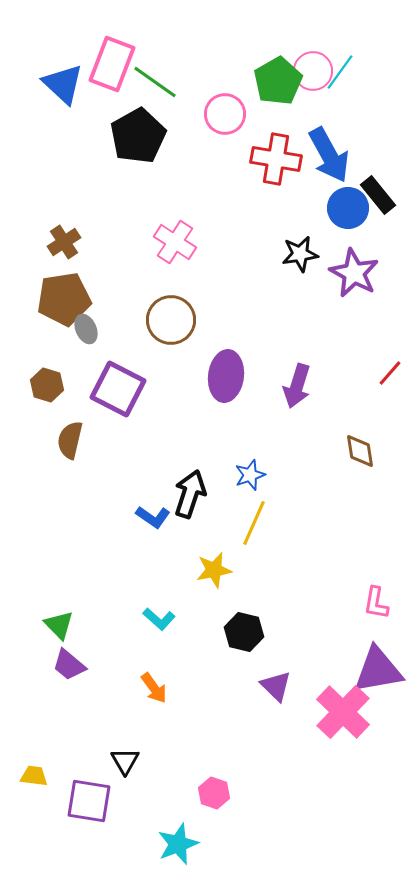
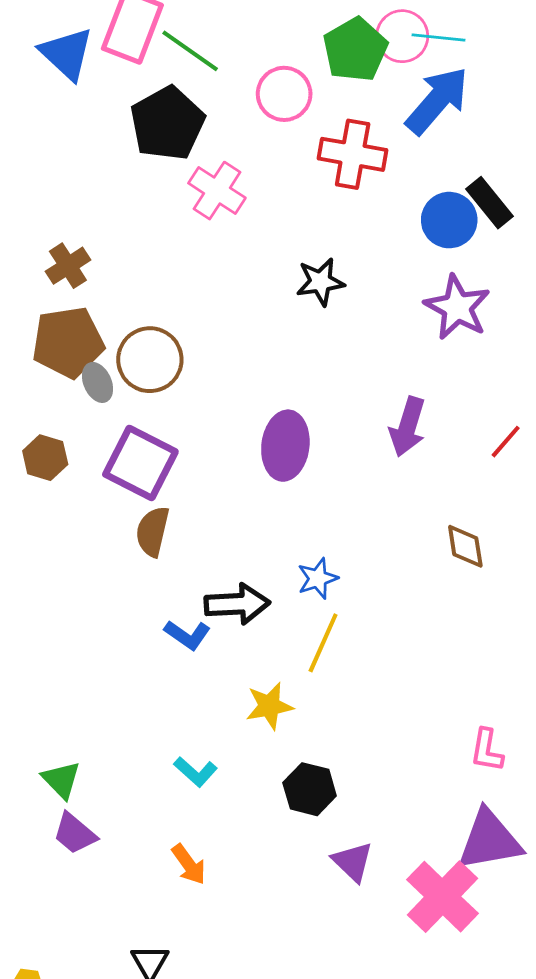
cyan line: (340, 72) -> (438, 38), turned 60
blue arrow: (329, 155) -> (437, 101), moved, turned -110
pink cross: (175, 242) -> (217, 191), moved
black star: (300, 254) -> (320, 282), moved
brown circle: (171, 320) -> (150, 360), moved
purple arrow: (297, 386) -> (408, 427), moved
brown semicircle: (70, 440) -> (153, 531), moved
black arrow: (190, 494) -> (237, 604), turned 69

